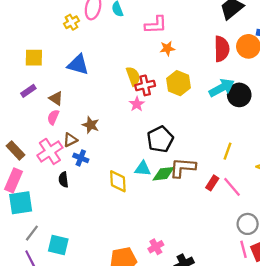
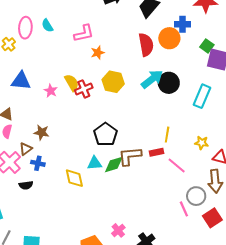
pink star: (137, 104) -> (51, 91), moved
black semicircle: (63, 180) -> (26, 185), turned -80
red rectangle: (212, 183) -> (157, 152), moved, turned 56
pink line: (243, 249) -> (184, 209), moved

